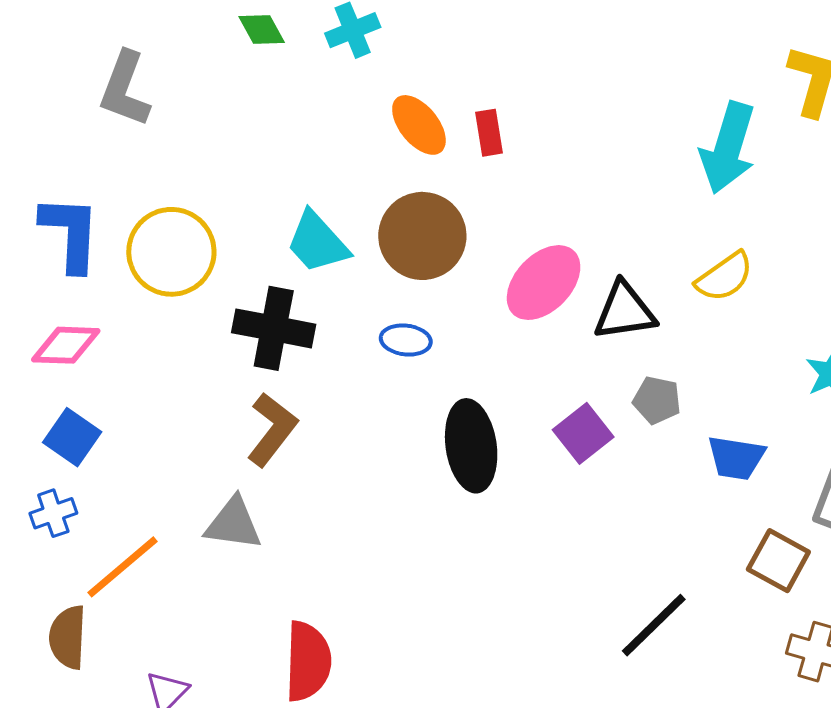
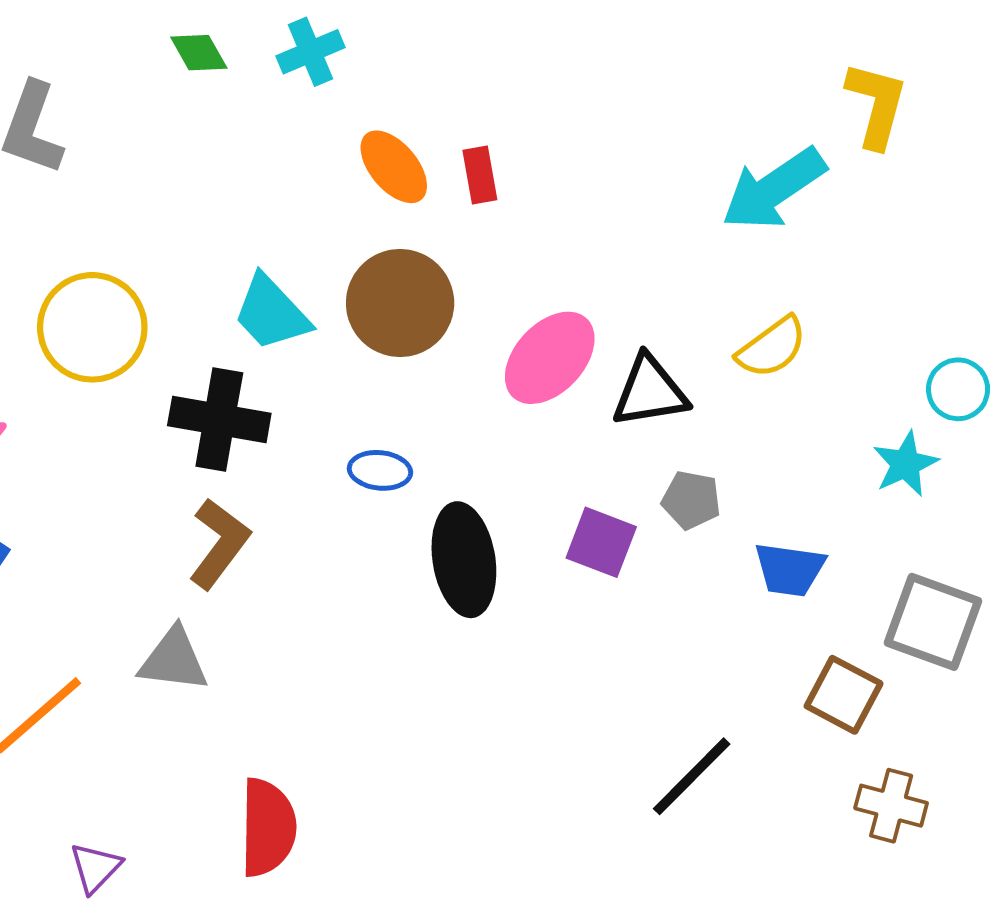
cyan arrow: (728, 148) -> (774, 189), turned 40
blue ellipse: (406, 340) -> (380, 470), moved
purple square: (583, 433) -> (601, 542), turned -30

